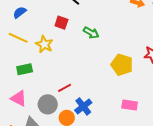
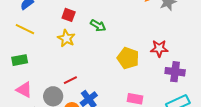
yellow star: (44, 44) -> (66, 38), moved
green rectangle: (25, 69) -> (20, 60), moved

